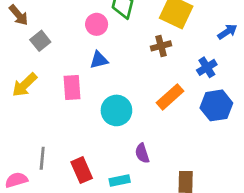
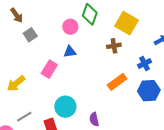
yellow arrow: (25, 85) -> (16, 83), moved
pink rectangle: (72, 88) -> (49, 69), turned 30
cyan circle: (116, 110) -> (65, 107), moved
gray line: (42, 158) -> (24, 117), turned 49

